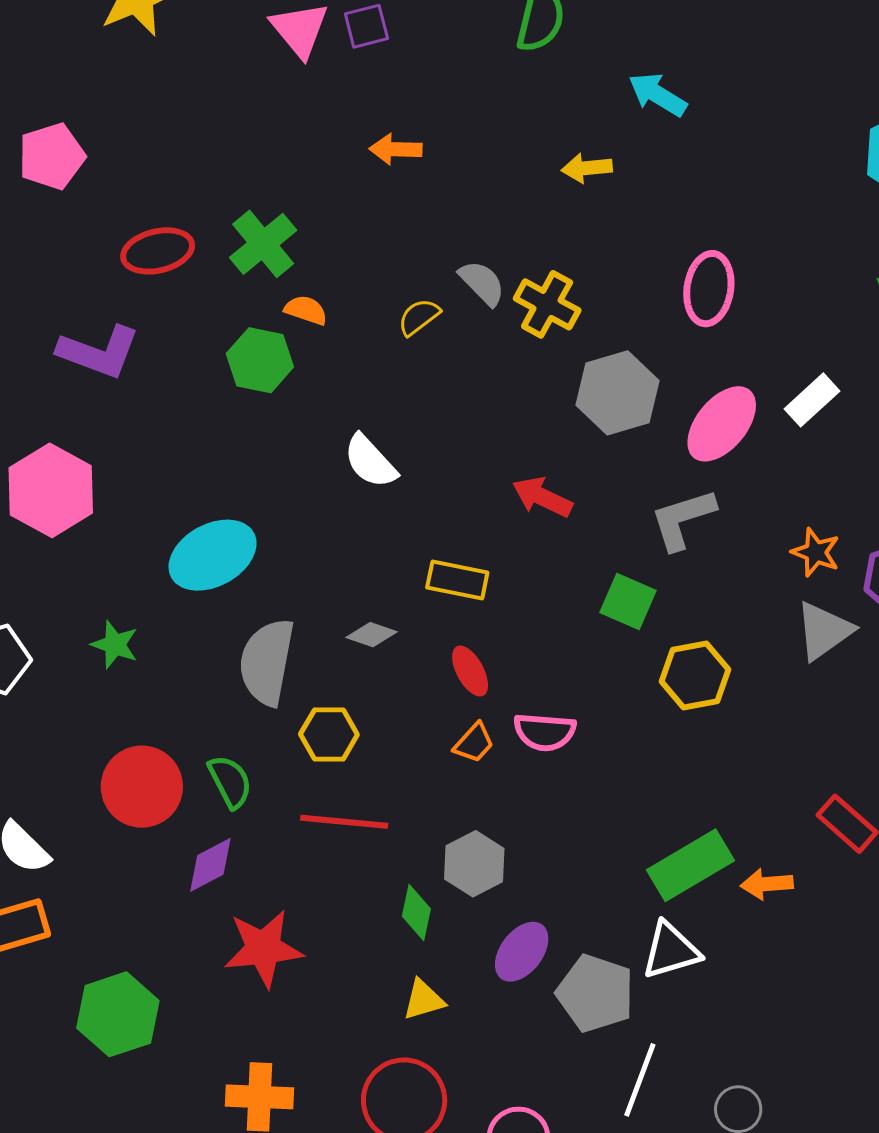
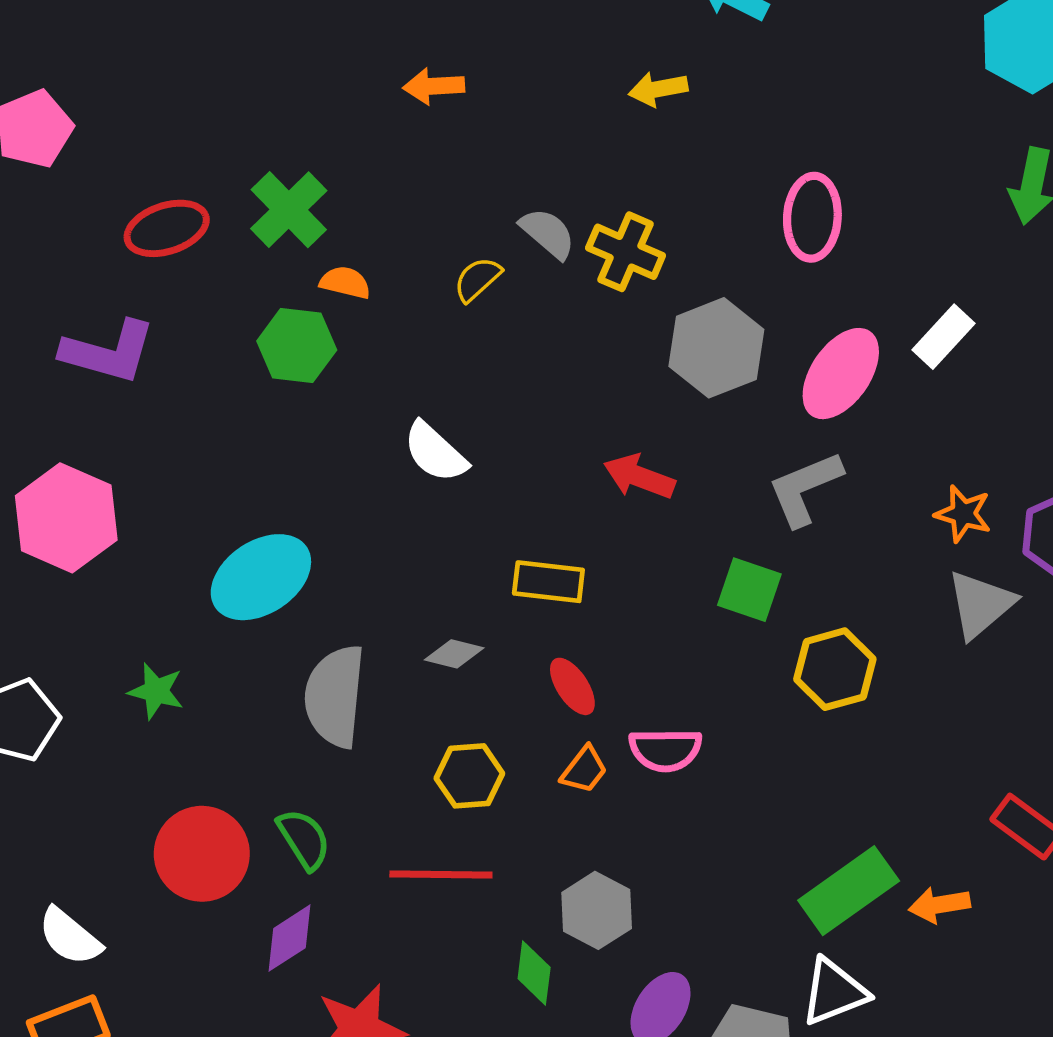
yellow hexagon: (329, 734) -> (469, 776), moved

